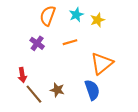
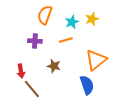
cyan star: (76, 15) -> (72, 22), moved
purple cross: (37, 43) -> (35, 41), turned -32
brown star: (57, 90) -> (54, 66), moved

